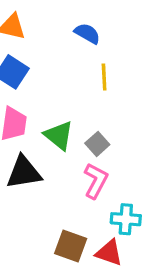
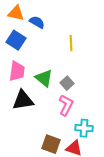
blue semicircle: (87, 33) -> (37, 22), moved

